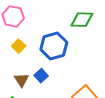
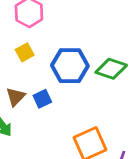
green diamond: (82, 20) -> (111, 69), moved

